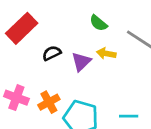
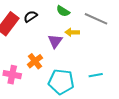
black semicircle: (52, 53) -> (30, 16), moved
orange cross: (49, 102) -> (35, 61), moved

